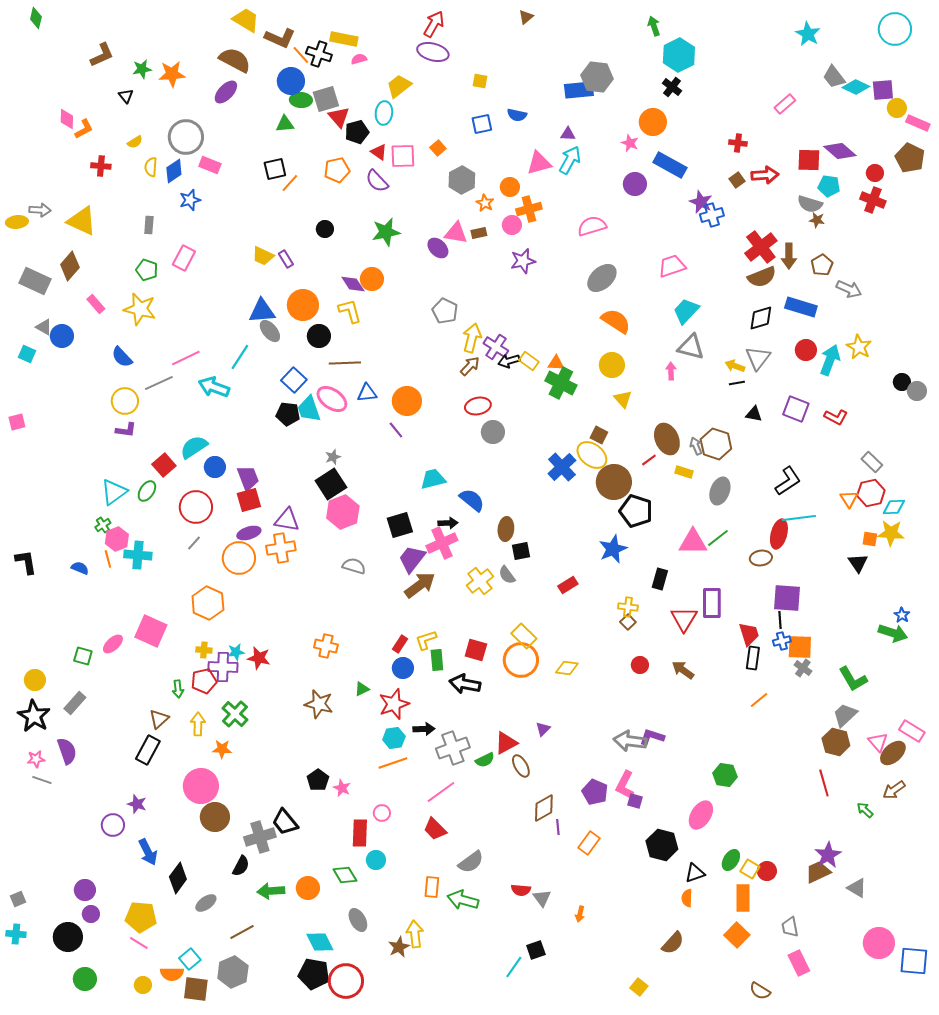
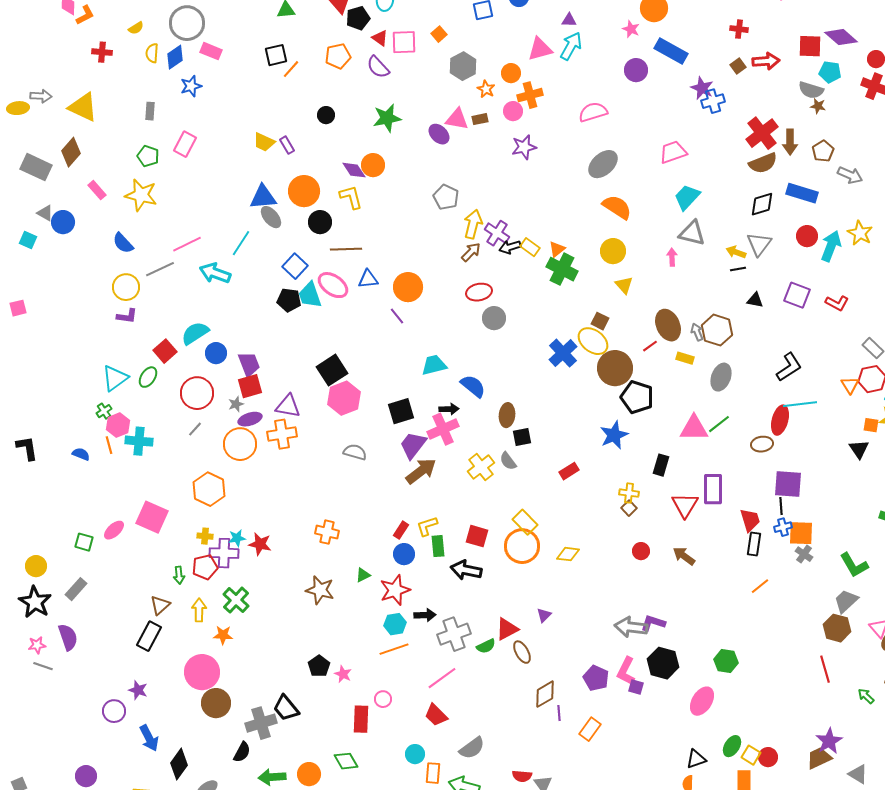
orange triangle: (556, 363) -> (557, 249), turned -42
gray star: (333, 457) -> (236, 404), moved
black hexagon: (662, 845) -> (663, 663), moved
cyan circle: (376, 860) -> (415, 754), moved

